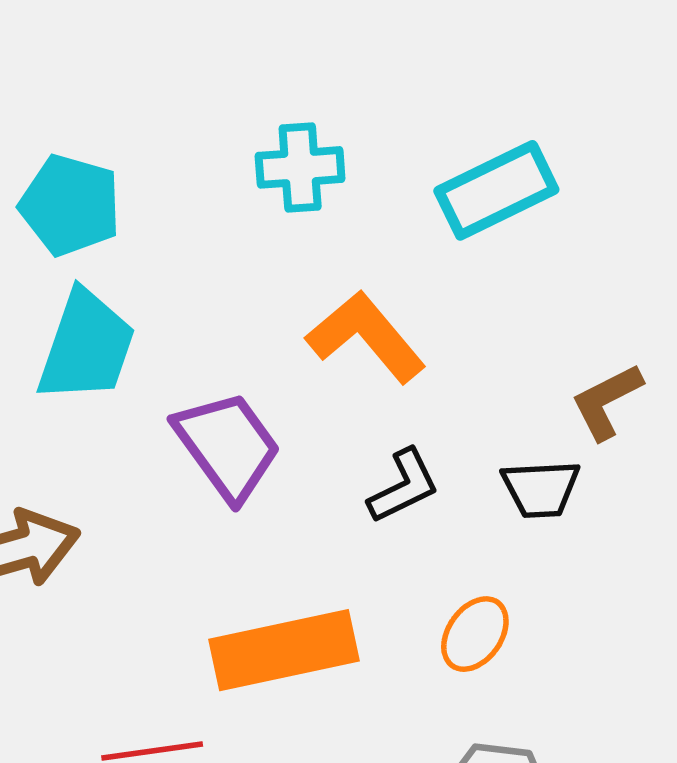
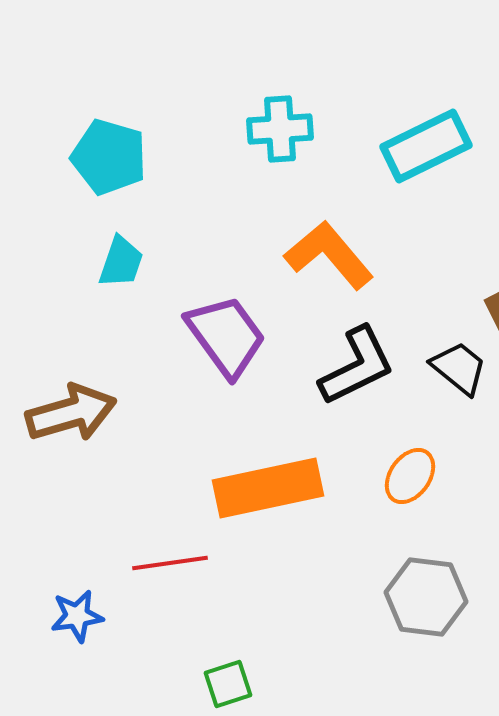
cyan trapezoid: (86, 346) -> (121, 262), size x0.6
black L-shape: (404, 486) -> (357, 366), size x1.4
black trapezoid: (541, 489) -> (459, 368), turned -138

